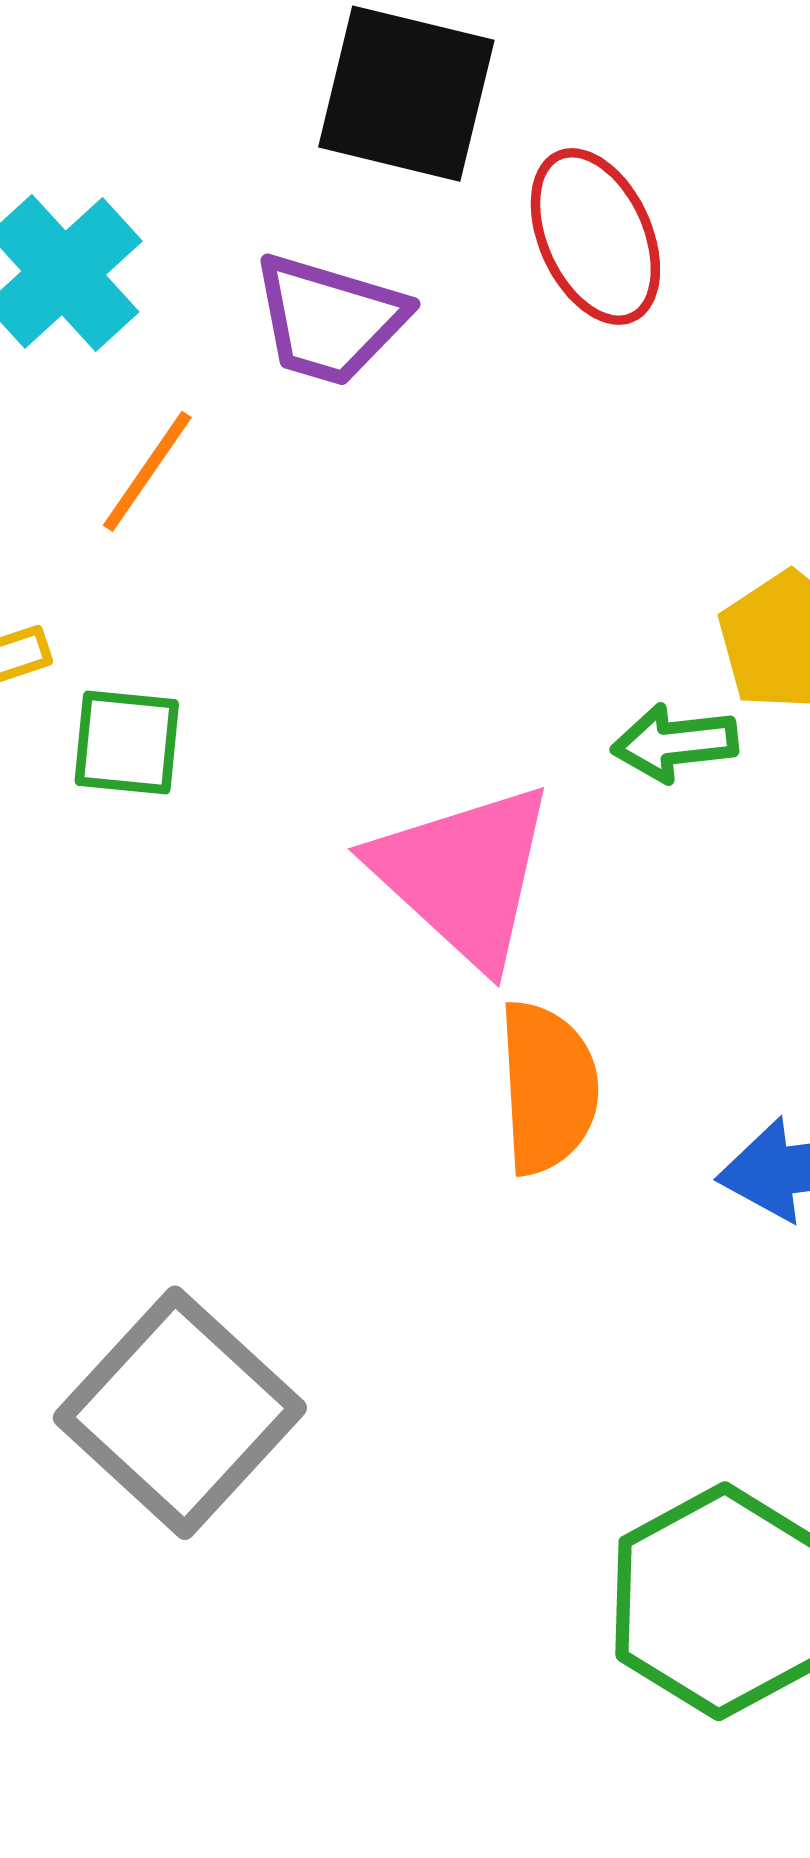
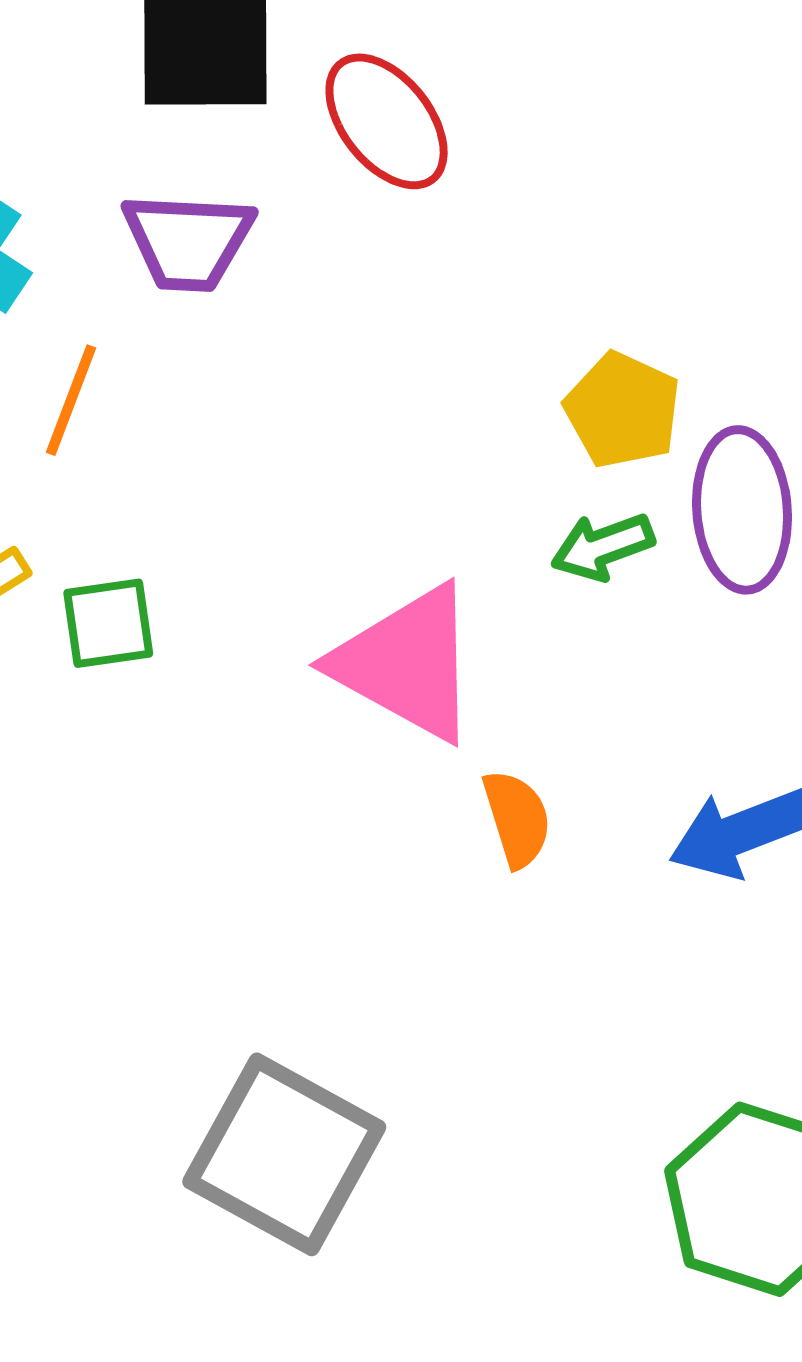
green arrow: (675, 743) -> (603, 547), moved
orange semicircle: (548, 1088) -> (517, 819), size x0.7

